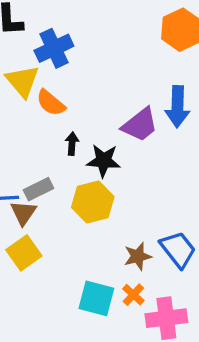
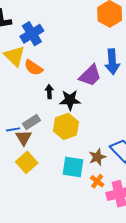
cyan square: (96, 298) -> (73, 167), moved

